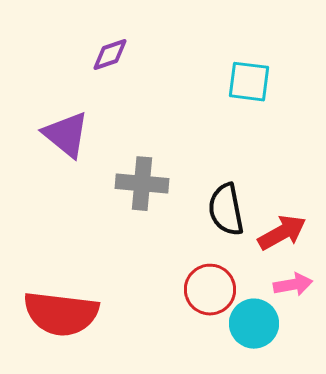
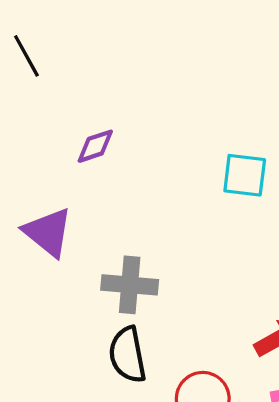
black semicircle: (226, 210) -> (127, 355), moved

